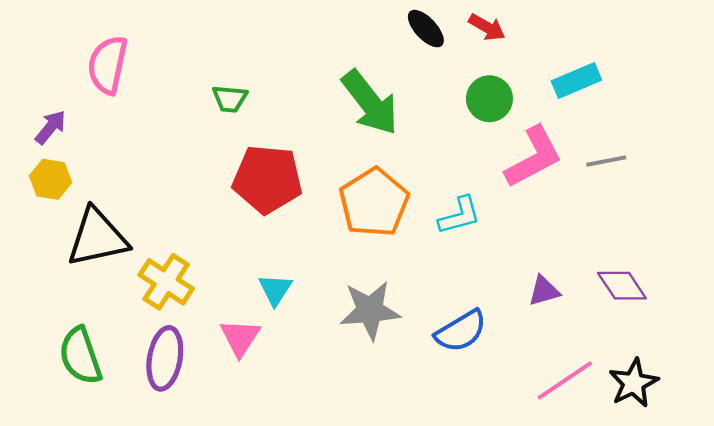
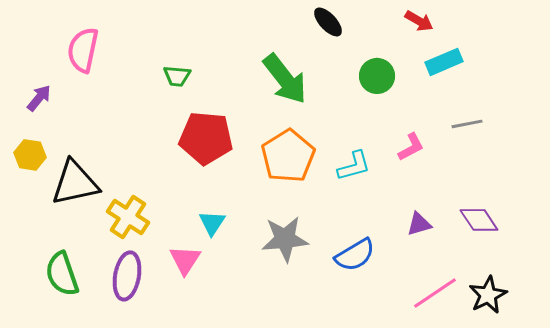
red arrow: (487, 27) -> (419, 21), moved
pink L-shape: (534, 157) -> (411, 147), moved, size x0.6
yellow hexagon: (51, 179) -> (30, 155), moved

